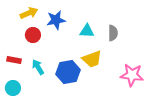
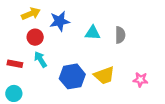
yellow trapezoid: (92, 59) -> (104, 75), moved
cyan arrow: (38, 67) -> (40, 59), moved
pink star: (132, 75) -> (140, 80), size x0.6

